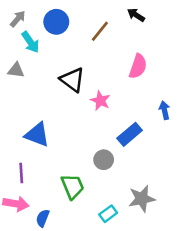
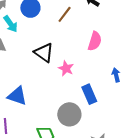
blue rectangle: (130, 134) -> (89, 94), turned -72
gray circle: (104, 160) -> (69, 114), size x1.5

